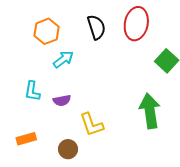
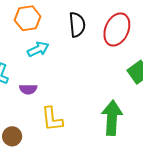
brown circle: (68, 149) -> (12, 136), moved

